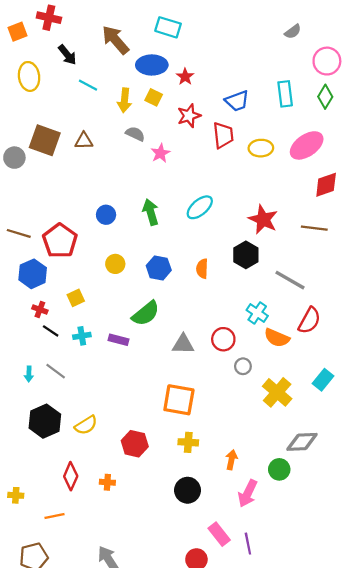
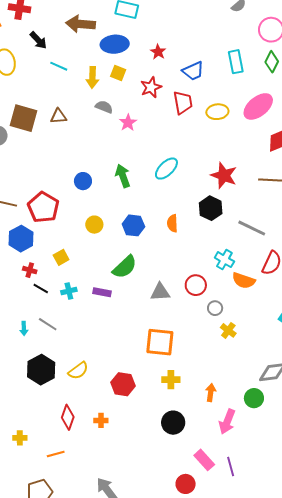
brown arrow: (115, 40) -> (80, 24), turned -40
red star: (185, 77) -> (158, 52), moved
yellow cross: (277, 392) -> (228, 330), moved, size x0.6

